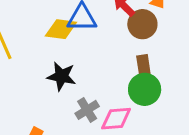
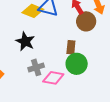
brown rectangle: (143, 65) -> (71, 47), moved

